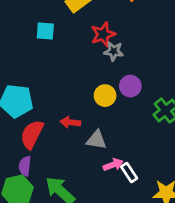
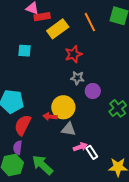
cyan square: (45, 31) -> (25, 51), moved
gray star: (114, 51) -> (77, 78), moved
yellow circle: (105, 96) -> (63, 107), moved, size x1.5

